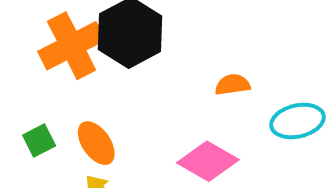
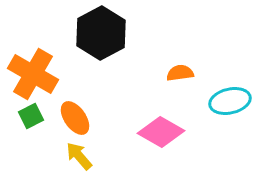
orange cross: (72, 46) -> (33, 74), moved, turned -33

